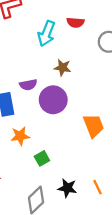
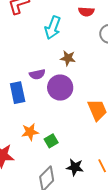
red semicircle: (75, 22) -> (86, 12), moved
orange star: (20, 136) -> (30, 132), moved

